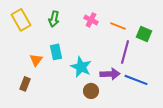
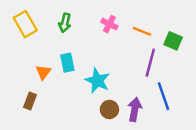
purple arrow: (110, 74) -> (135, 109), moved, turned -78
blue line: (136, 80) -> (164, 96), turned 50

